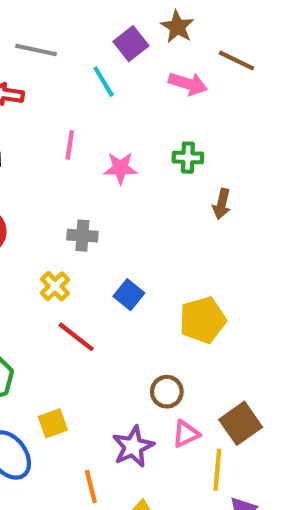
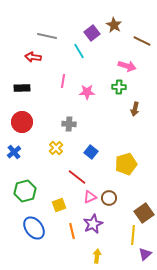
pink arrow: (188, 84) -> (127, 66), moved
red line: (76, 337) -> (77, 177), moved
yellow square: (53, 423) -> (59, 205), moved
pink triangle: (186, 434) -> (90, 197), moved
orange line: (91, 487) -> (72, 231), moved

